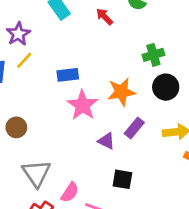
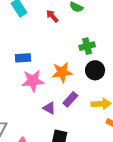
pink star: (82, 105) -> (33, 81), turned 30

